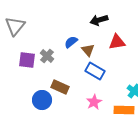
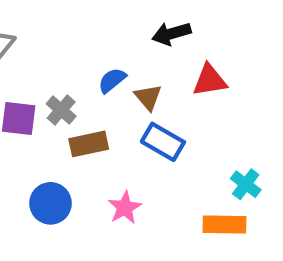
brown rectangle: (60, 87) -> (89, 144), moved, turned -36
pink star: (94, 102) -> (125, 208), moved

